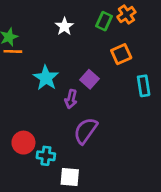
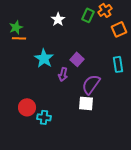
orange square: (121, 54) -> (119, 29), moved
purple semicircle: (86, 131) -> (91, 84), moved
white square: (70, 177) -> (86, 103), moved

